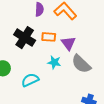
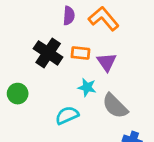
gray semicircle: (81, 64) -> (115, 106), moved
cyan semicircle: (30, 80) -> (67, 115), moved

